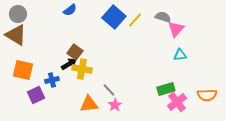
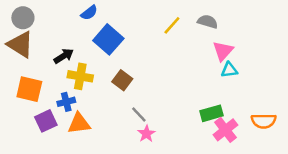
blue square: (114, 17) -> (108, 39), moved
pink triangle: (176, 29) -> (223, 51), moved
brown square: (75, 52) -> (122, 80), moved
black arrow: (69, 64) -> (64, 56), moved
yellow cross: (82, 69) -> (80, 76), moved
orange triangle: (89, 104) -> (79, 123), moved

